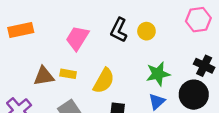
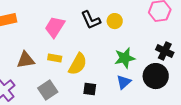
black L-shape: (119, 30) -> (91, 20), turned -50
yellow rectangle: (68, 74) -> (55, 58), moved

